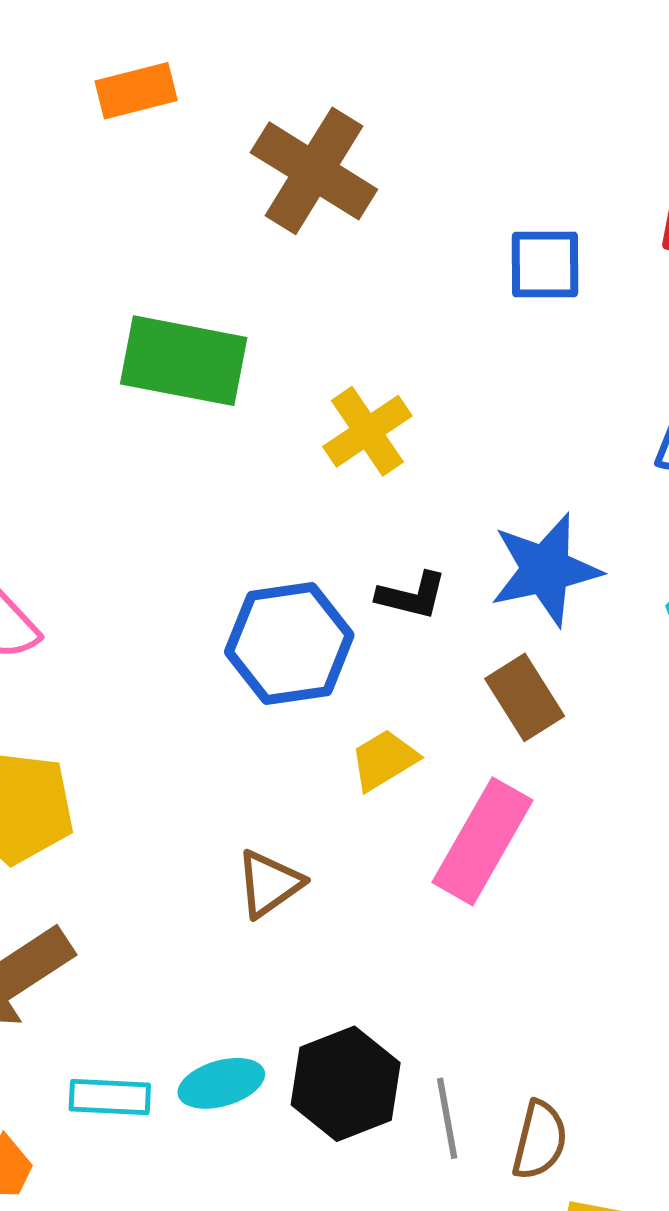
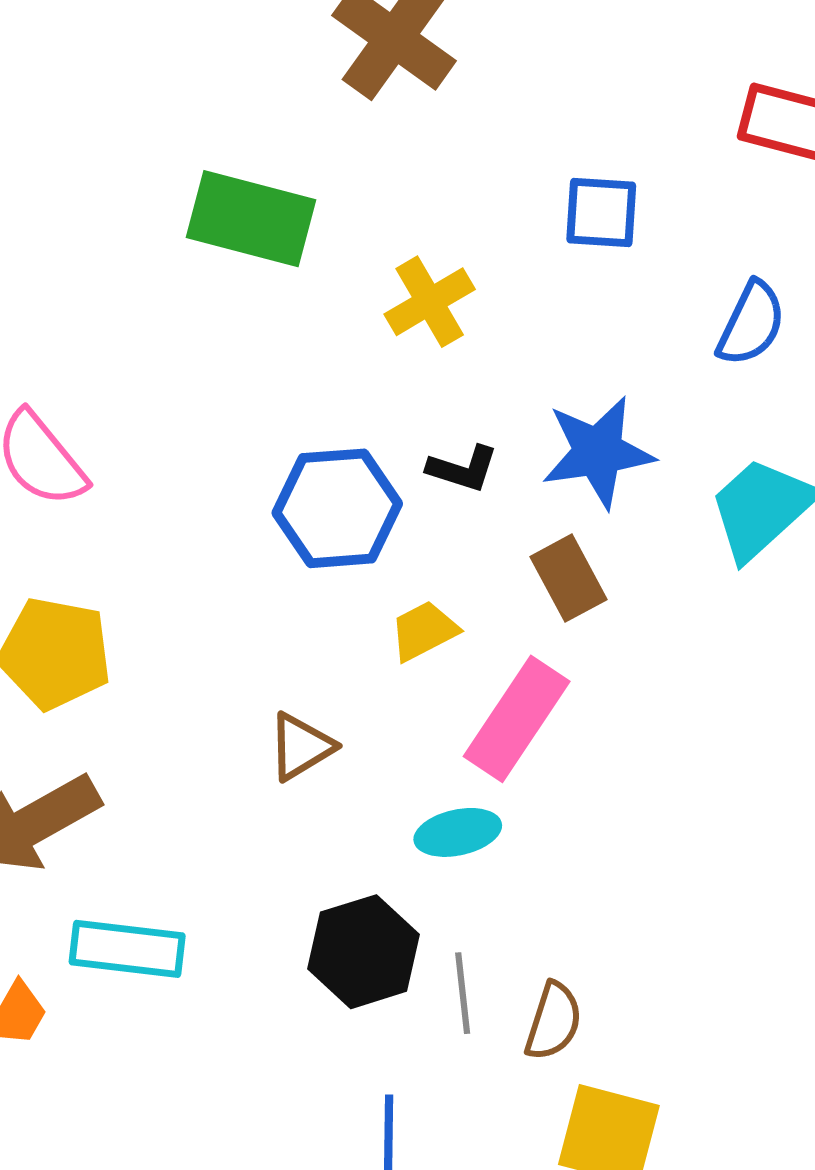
blue square: (545, 265) -> (601, 213), moved
cyan ellipse: (221, 1083) -> (458, 832), moved
cyan rectangle: (110, 1097) -> (127, 949), size x1.4

